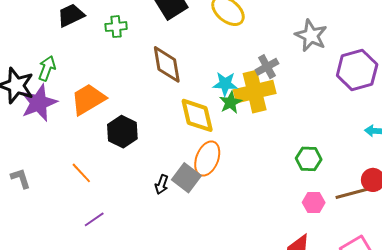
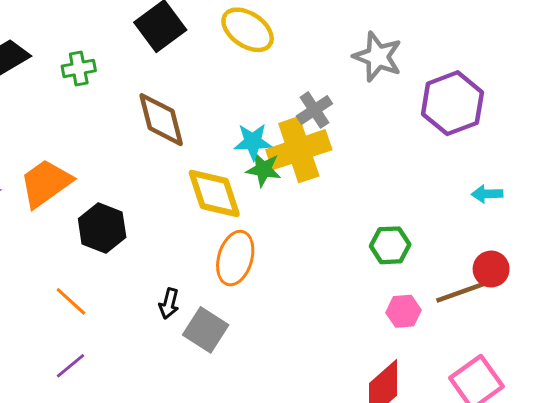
green star: (231, 102) -> (263, 169), turned -30
orange line: (81, 173) -> (71, 301), moved
gray square: (186, 178) -> (206, 330), moved

